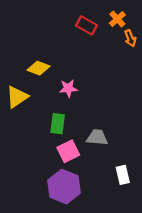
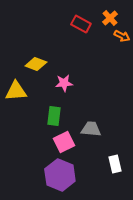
orange arrow: (130, 38) -> (122, 36), turned -42
yellow triangle: (17, 97) -> (16, 91), turned 30

